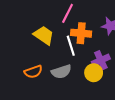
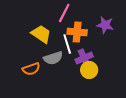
purple cross: (101, 60) -> (84, 58), moved
gray semicircle: (61, 72) -> (53, 58), moved

